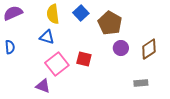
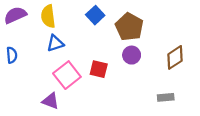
yellow semicircle: (53, 14) -> (48, 16), moved
blue triangle: (47, 37) -> (55, 43), turned -35
purple circle: (121, 48) -> (132, 55), moved

